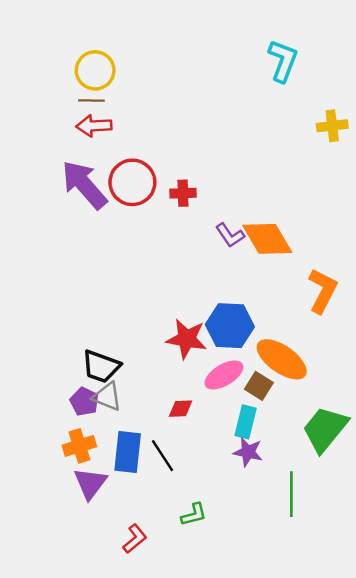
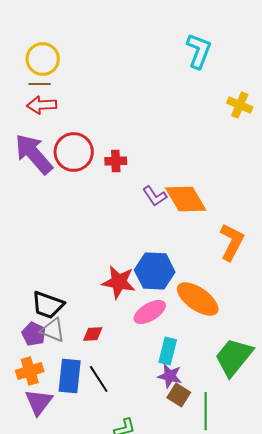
yellow cross: (332, 126) -> (240, 105), turned 30
brown square: (259, 386) -> (179, 395), moved
red diamond: (181, 409) -> (93, 334), moved

